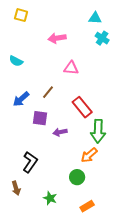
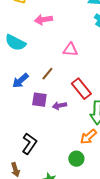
pink arrow: (57, 38) -> (43, 20), moved
cyan semicircle: (16, 61) -> (15, 43), size x1.5
purple arrow: (60, 132) -> (59, 106), moved

